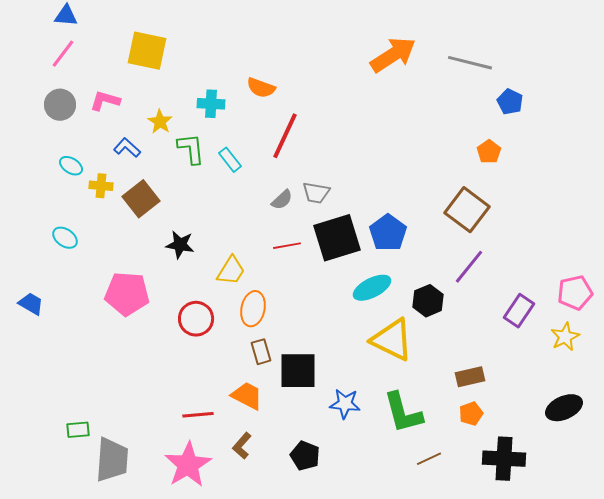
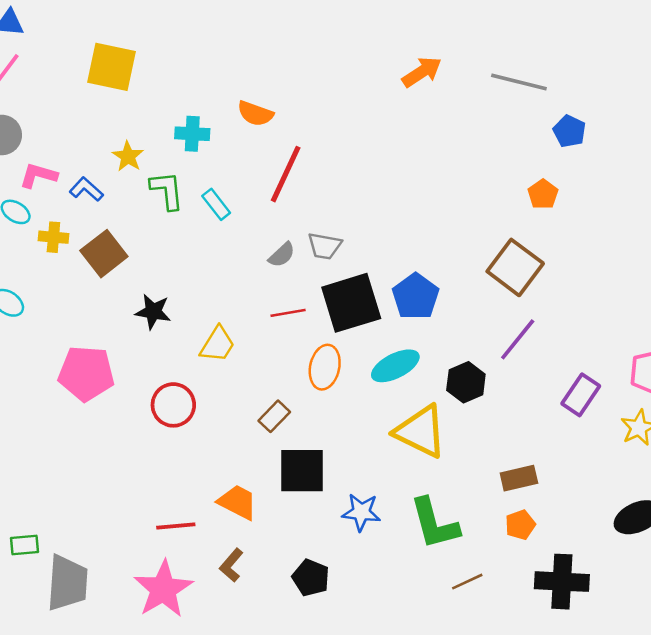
orange arrow: (393, 55) -> (422, 72), size x0.7
pink L-shape: (105, 101) -> (38, 175), moved
orange ellipse: (253, 309) -> (325, 367), moved
brown rectangle: (261, 352) -> (274, 416), moved, turned 60

